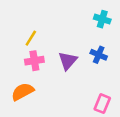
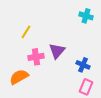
blue cross: (99, 55) -> (83, 65), moved
pink cross: (34, 61) -> (36, 57), moved

